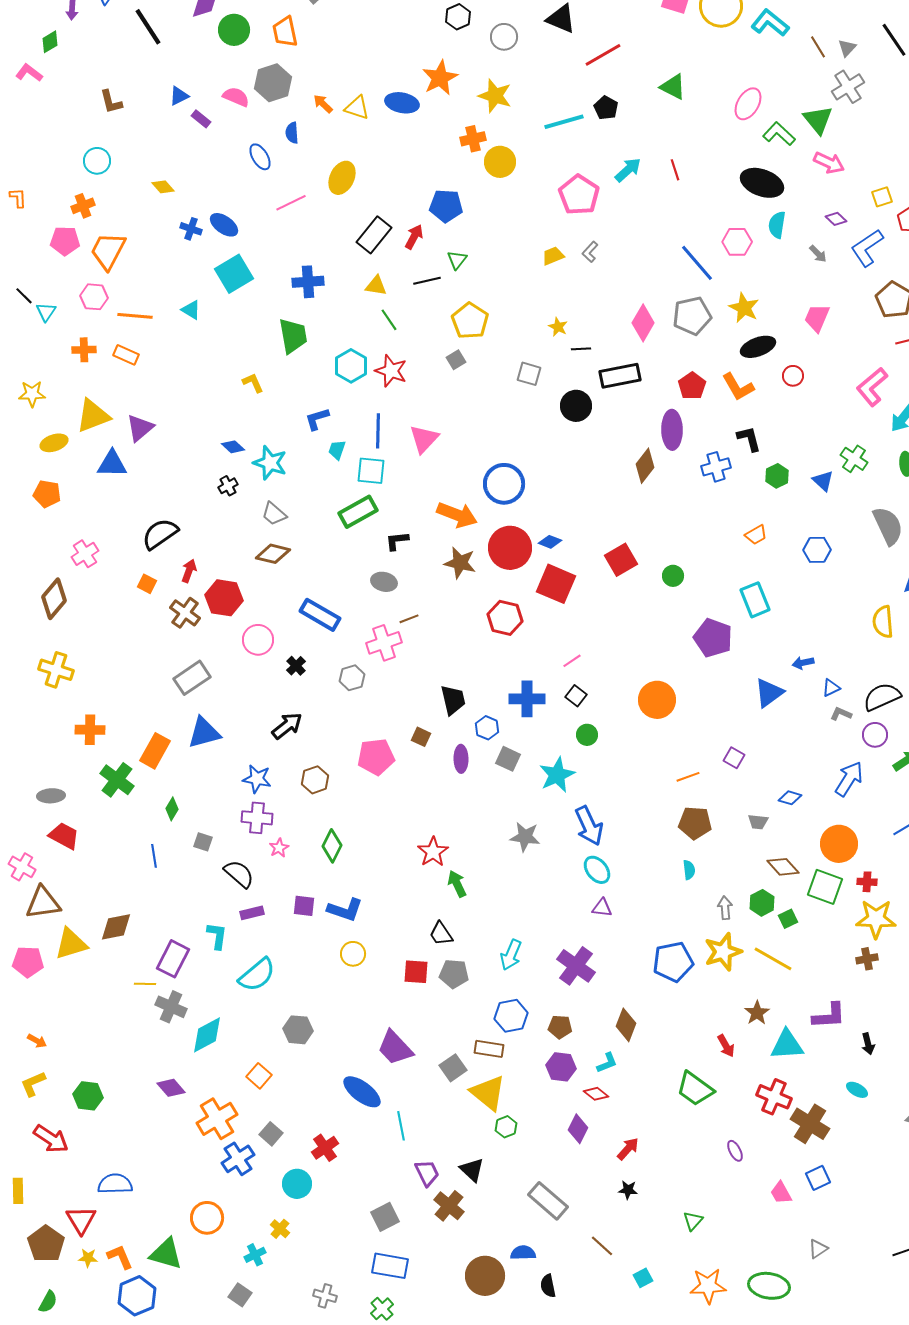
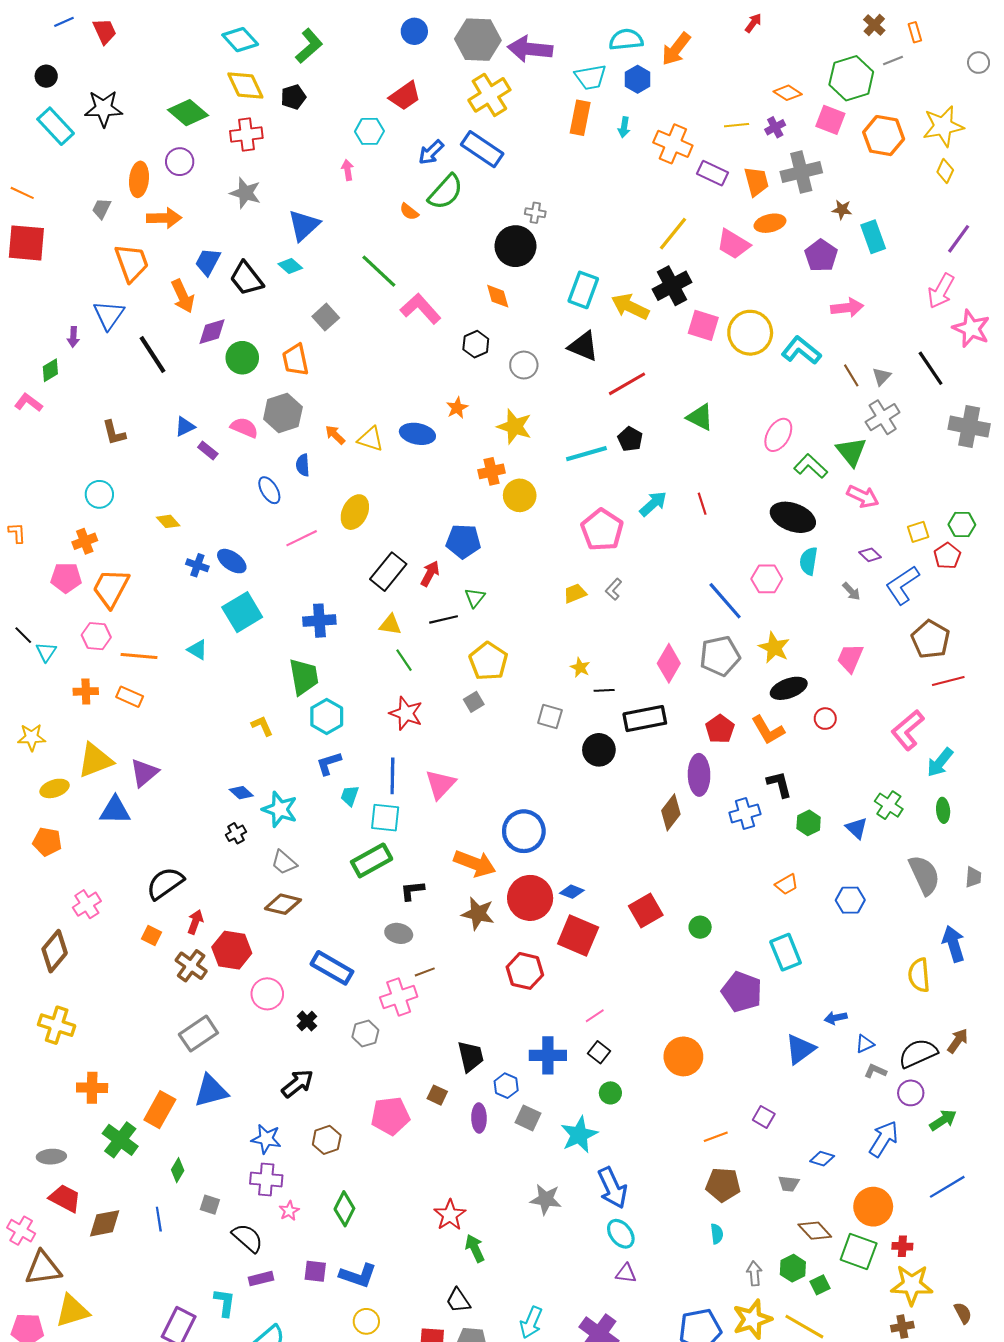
orange star: (440, 78) -> (457, 408), size x0.6
cyan hexagon: (351, 366) -> (327, 716), moved
brown diamond: (116, 927) -> (105, 1223), moved

